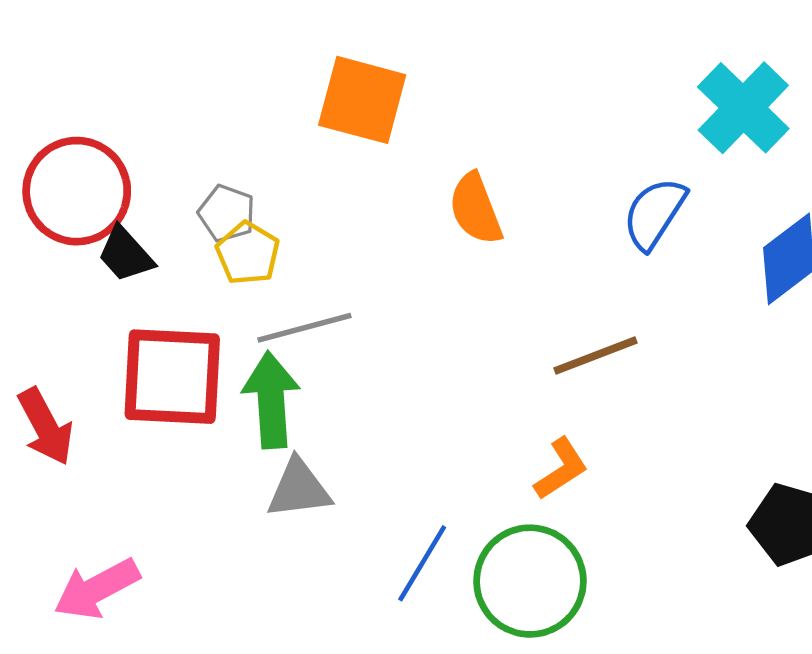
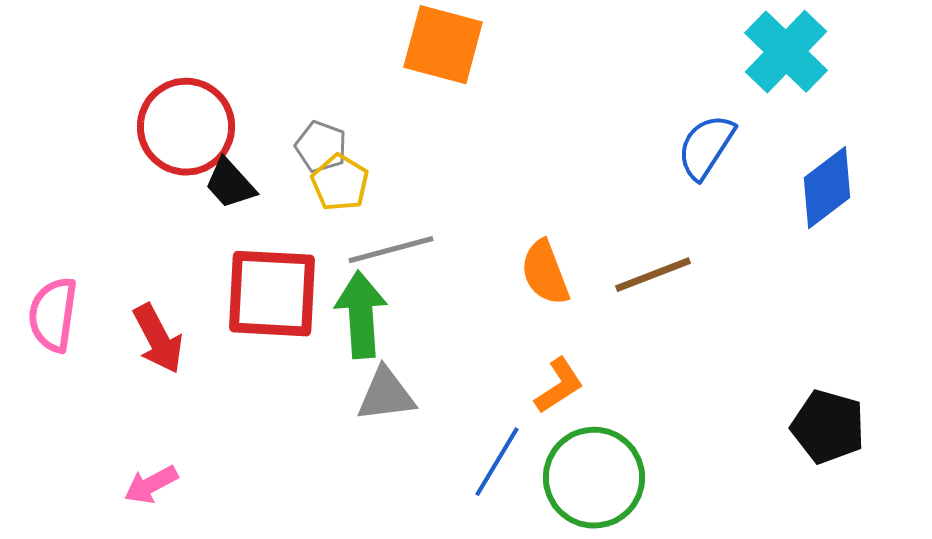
orange semicircle: (476, 209) -> (545, 273), moved
orange L-shape: (561, 469) -> (559, 386), moved
pink arrow: (97, 589) -> (151, 485), moved, size x0.7

